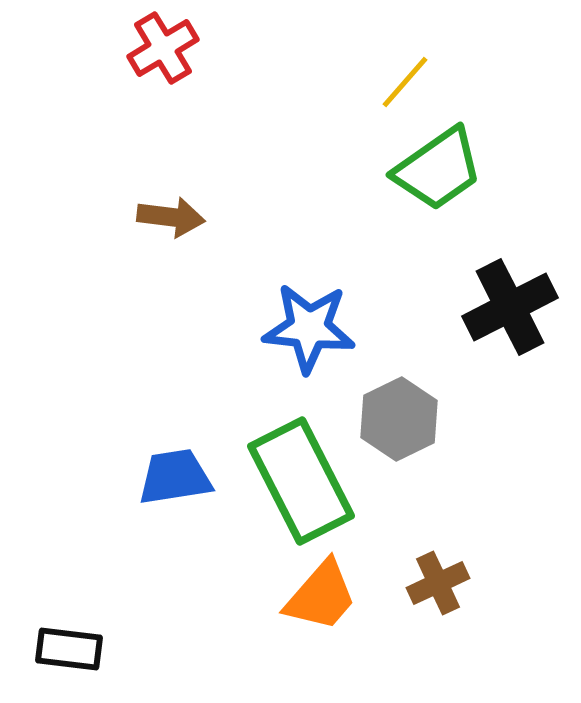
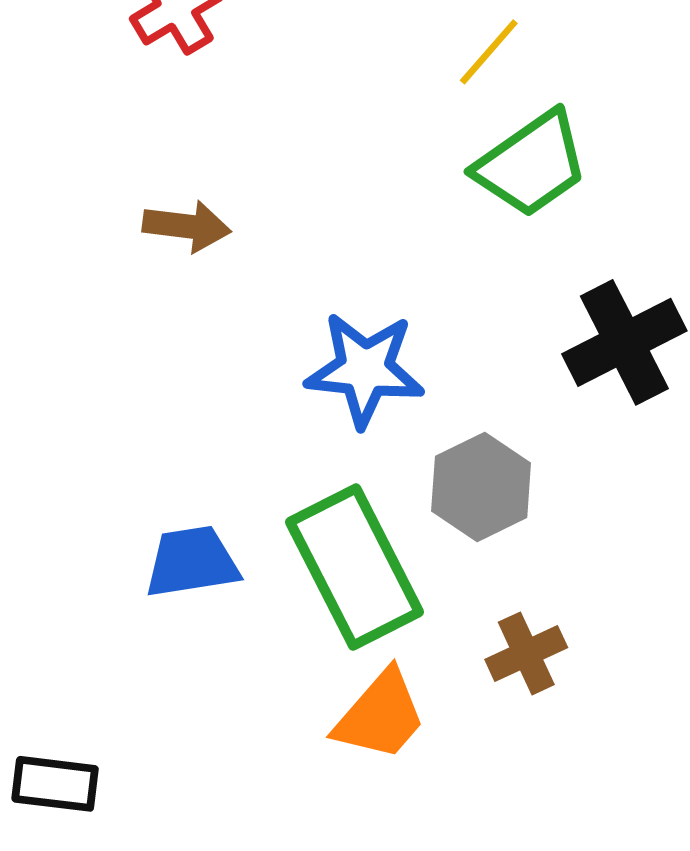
brown cross: (438, 583) -> (526, 653), moved

